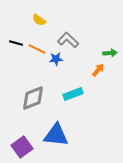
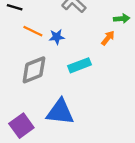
orange line: (37, 49) -> (33, 31), moved
blue star: (56, 59) -> (57, 37), moved

